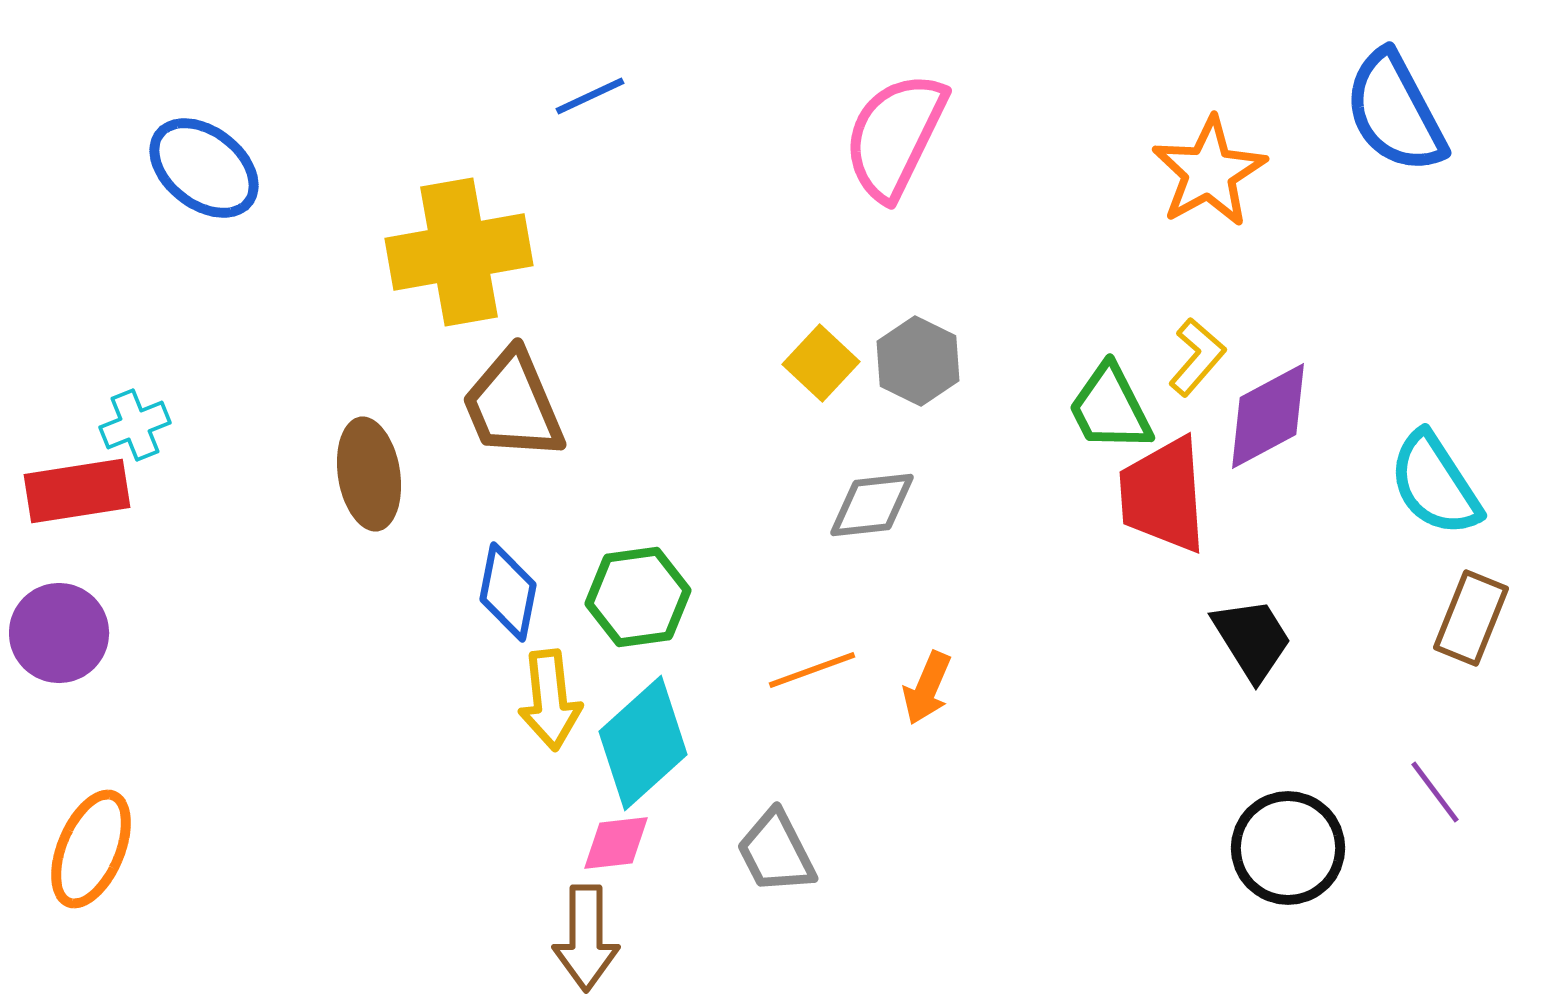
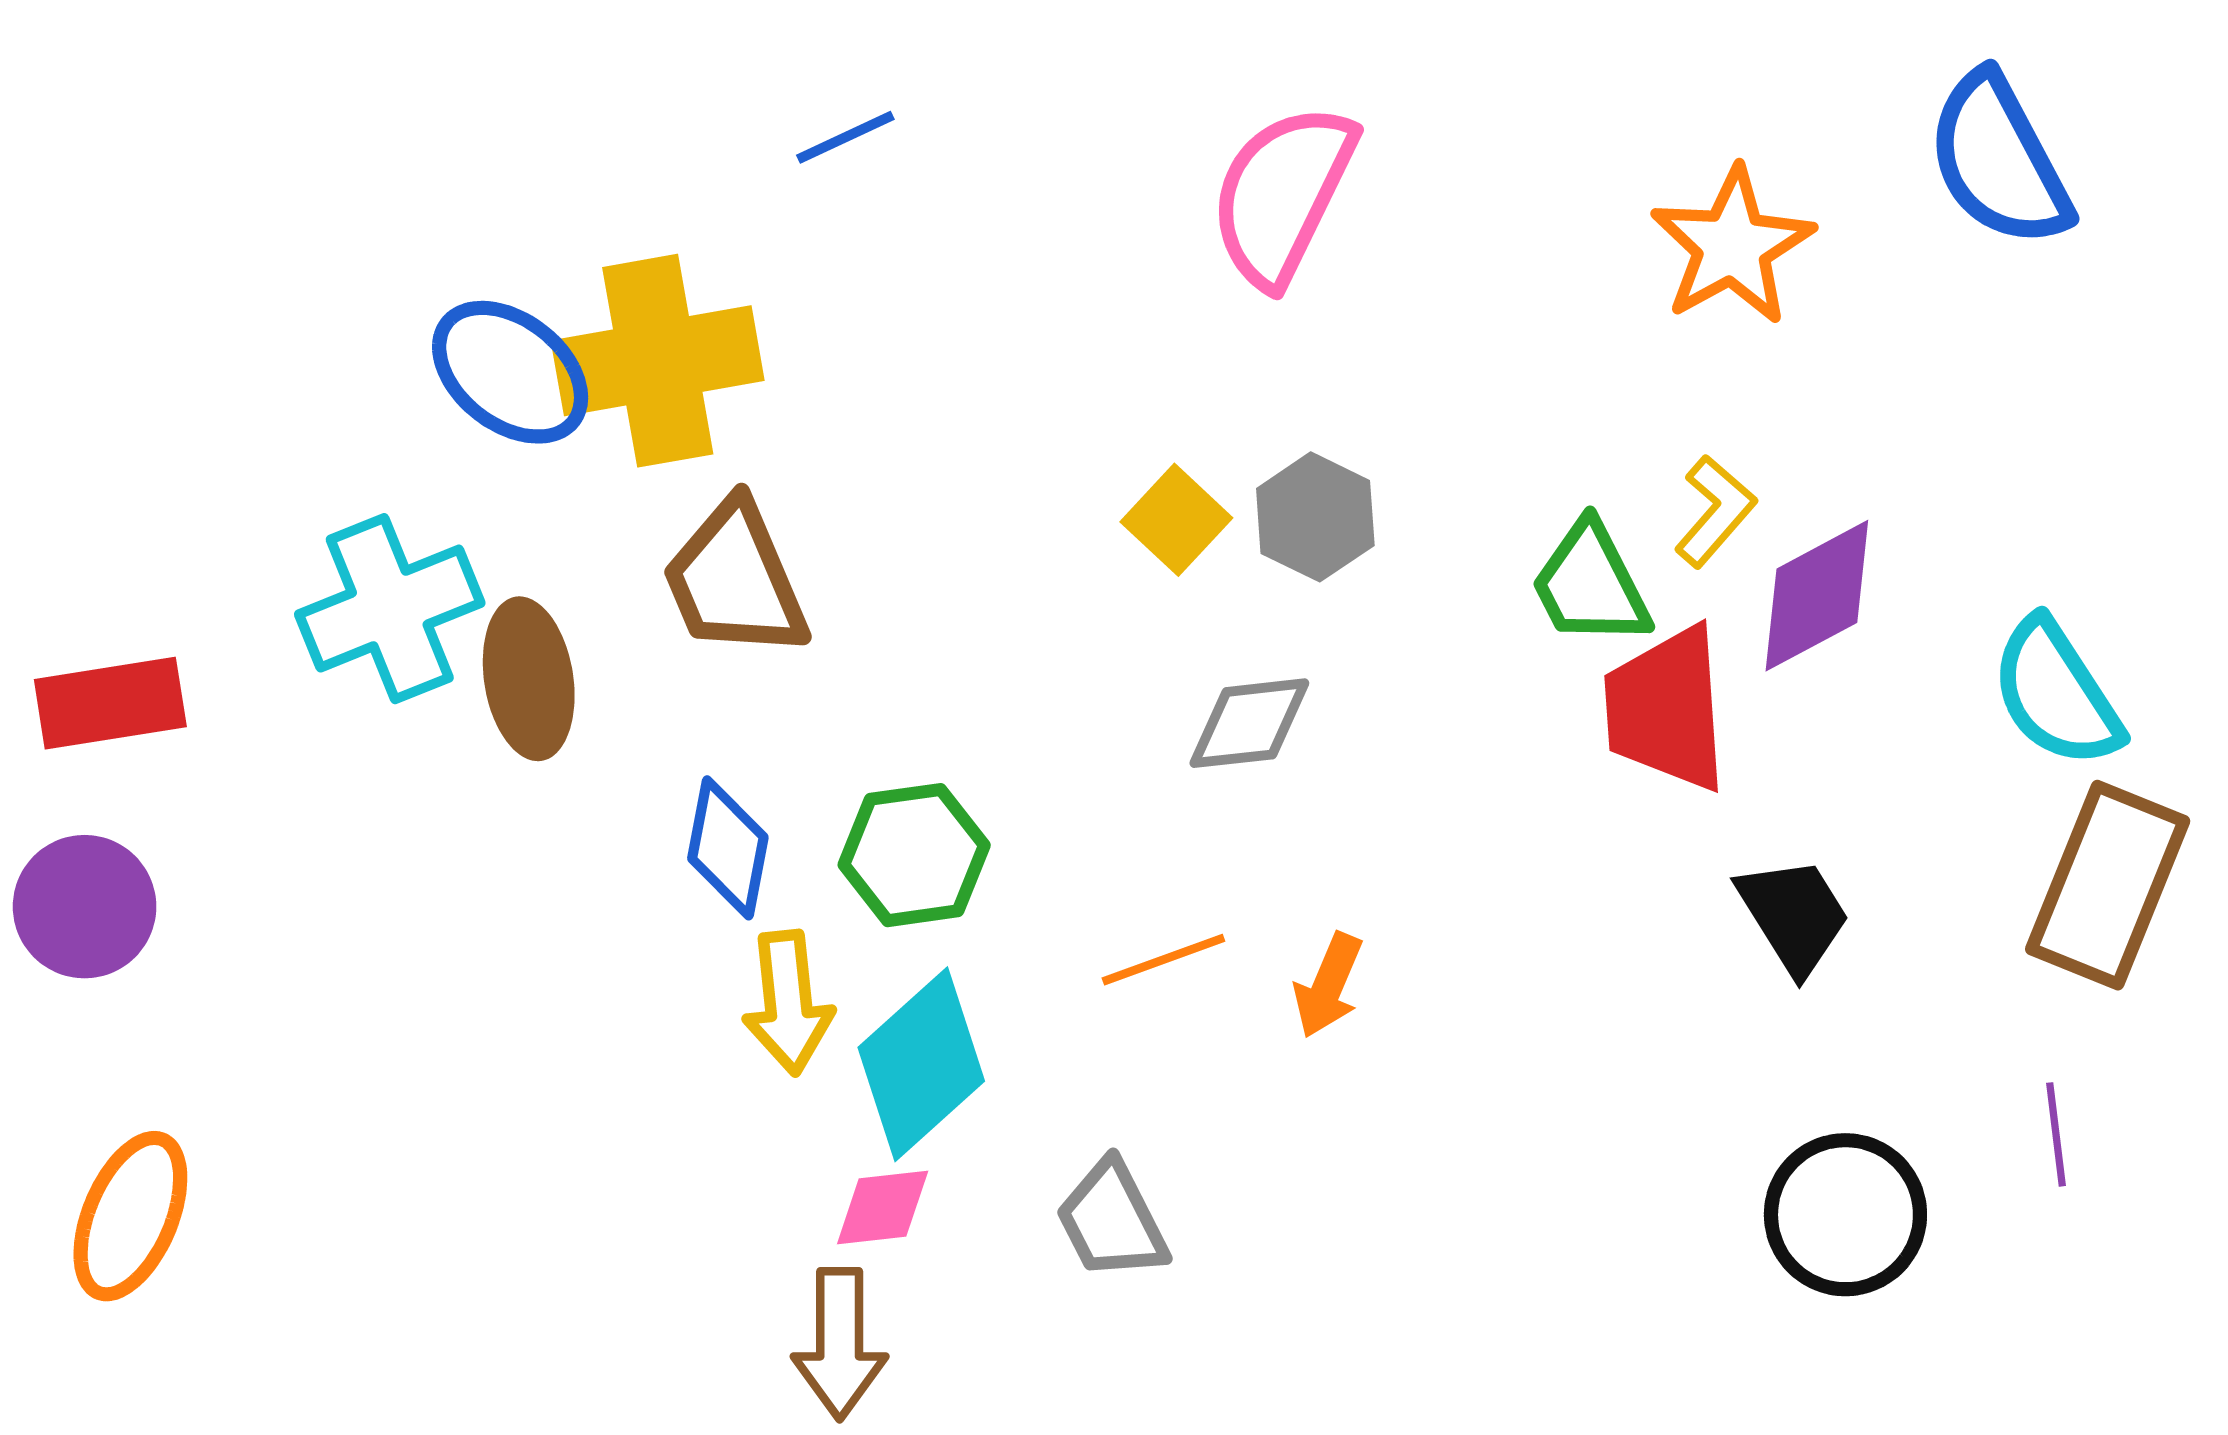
blue ellipse: (204, 168) -> (510, 372), moved
cyan cross: (135, 425) -> (390, 609), moved, size x1.8
brown rectangle: (1471, 618) -> (2108, 885), size x1.5
purple line: (1435, 792) -> (2056, 1134), turned 30

